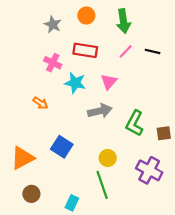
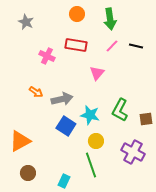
gray star: (53, 24) -> (26, 22), moved
cyan star: (75, 83) -> (90, 115), moved
gray arrow: (100, 111) -> (62, 99), moved
blue square: (62, 147) -> (66, 126), moved

